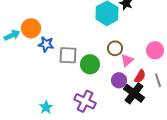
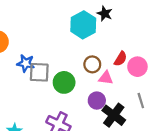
blue star: (46, 44) -> (26, 63), moved
pink triangle: (127, 60) -> (106, 78), turned 48
red semicircle: (140, 76) -> (121, 59), moved

